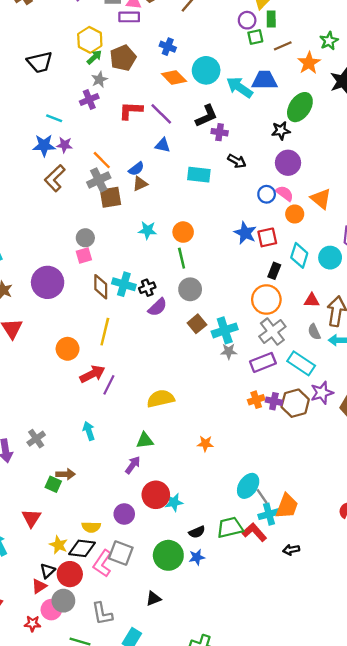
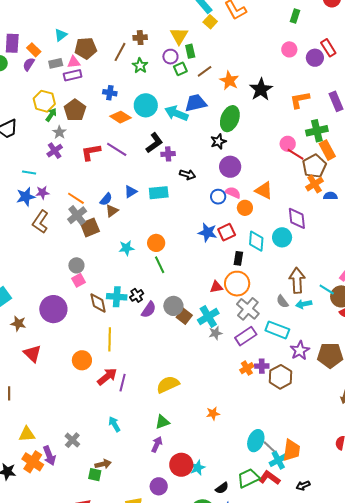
green star: (329, 41) -> (140, 66), moved
blue triangle: (163, 145) -> (131, 192), moved, turned -32
gray circle: (190, 289) -> (173, 306), moved
red triangle: (312, 300) -> (216, 287), moved
brown hexagon: (295, 403) -> (281, 377), moved

